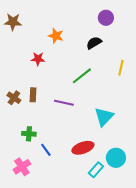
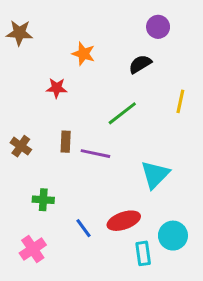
brown rectangle: (33, 95) -> (66, 142), moved
blue line: (46, 150) -> (83, 228), moved
cyan rectangle: (96, 170) -> (143, 253), turned -49

